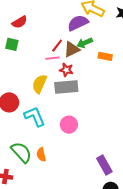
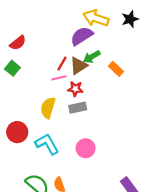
green square: (12, 44) -> (12, 68), turned 32
orange rectangle: (105, 56) -> (116, 69), turned 40
gray rectangle: (66, 87) -> (78, 108), size x0.7

